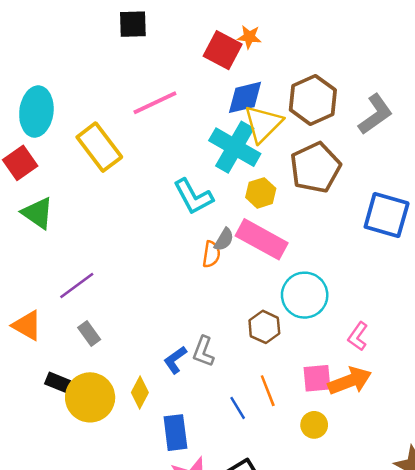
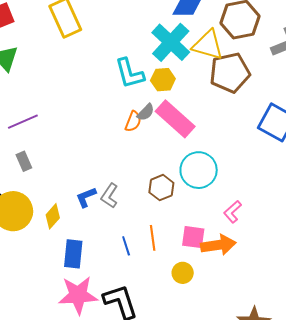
yellow triangle: (263, 124) -> (208, 45), moved, turned 48
yellow hexagon: (261, 193) -> (163, 80), moved

